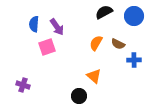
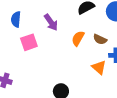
purple arrow: (57, 27) -> (51, 22), moved
orange triangle: (94, 76) -> (99, 67), moved

